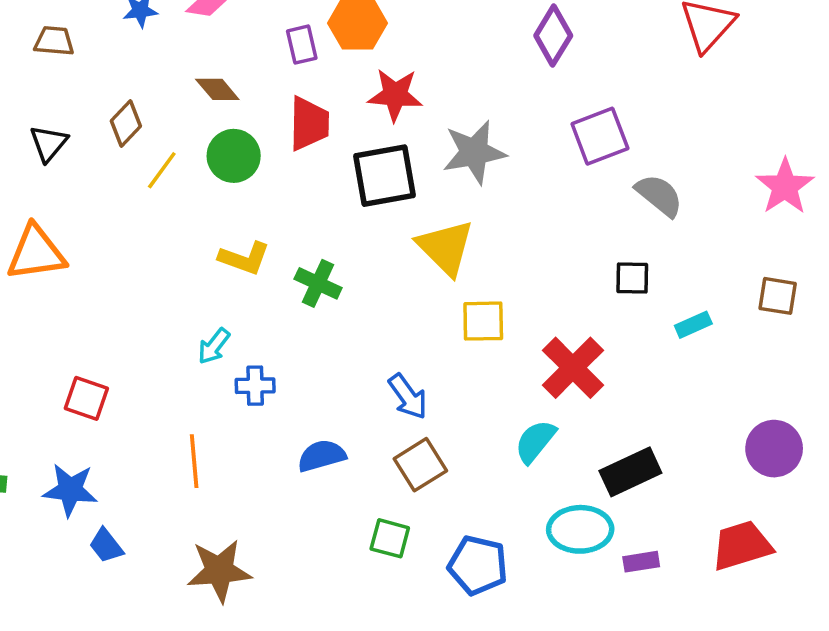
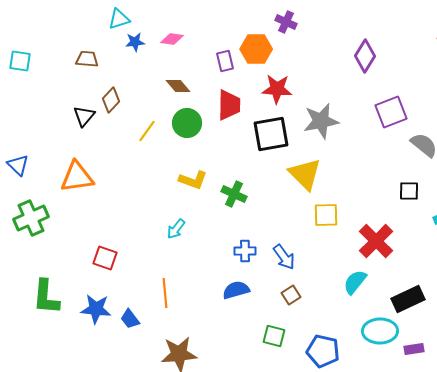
brown diamond: (126, 124) -> (111, 100), moved
blue cross: (255, 386) -> (245, 251), moved
brown square: (420, 465) -> (291, 295), size x0.7
blue trapezoid: (106, 546) -> (130, 319), moved

